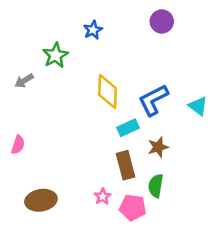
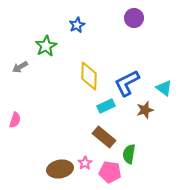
brown star: (158, 147) -> (145, 110), moved
brown rectangle: (126, 165) -> (104, 137), turned -35
brown ellipse: (41, 200) -> (60, 169), moved

